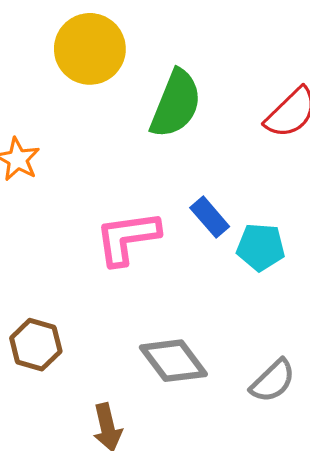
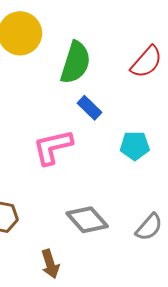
blue rectangle: (210, 217) -> (90, 108), moved

